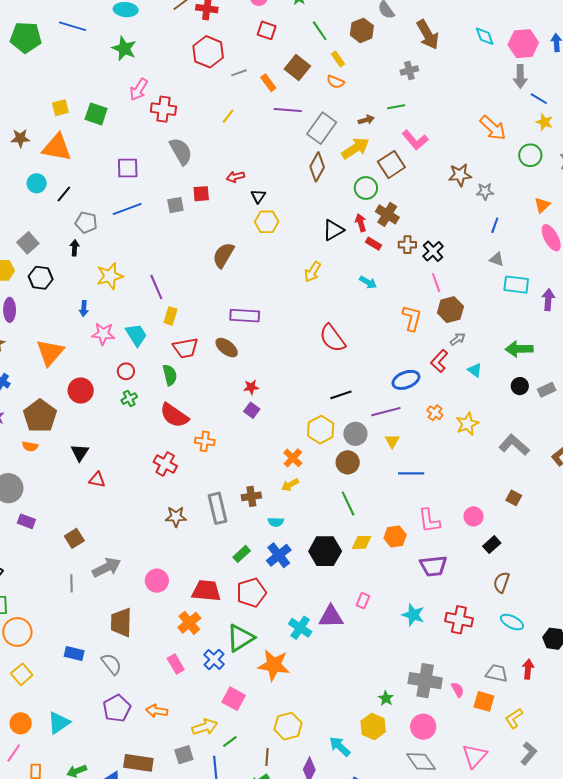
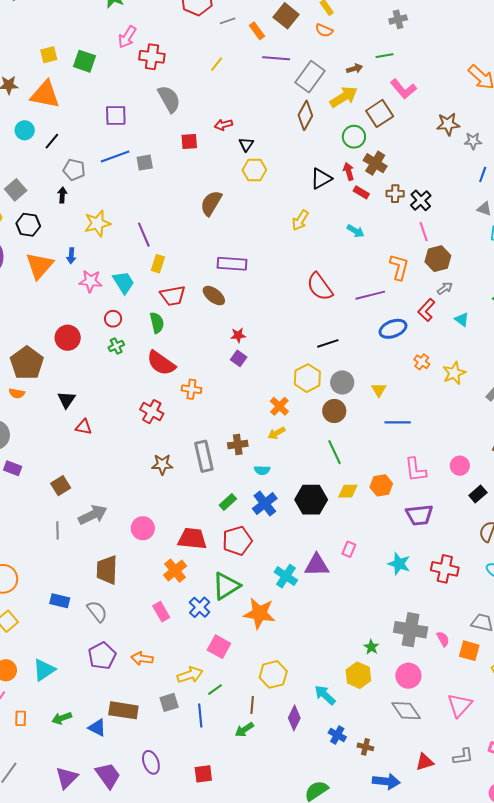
gray square: (175, 205) -> (145, 163), moved
orange triangle: (50, 352) -> (39, 266), moved
purple line: (386, 412) -> (370, 295), moved

